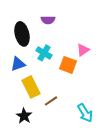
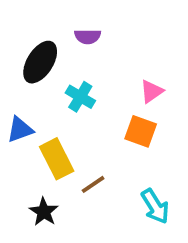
black ellipse: (22, 34) -> (40, 62), turned 45
blue triangle: (18, 64) -> (20, 130), moved
orange square: (68, 65) -> (141, 131), moved

